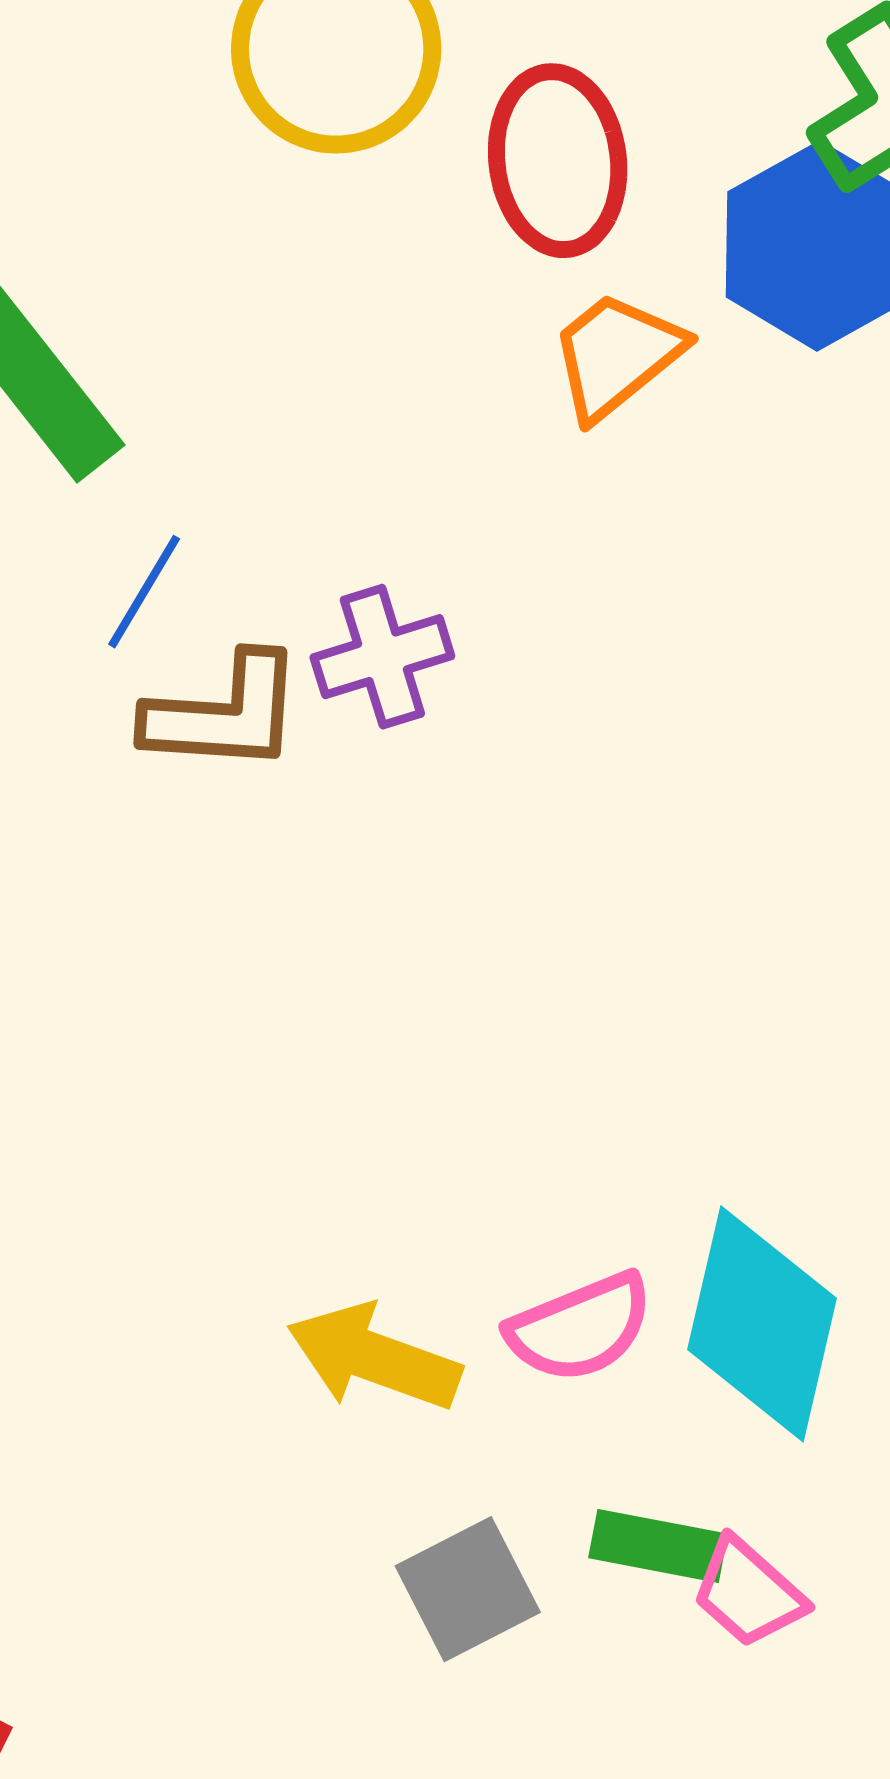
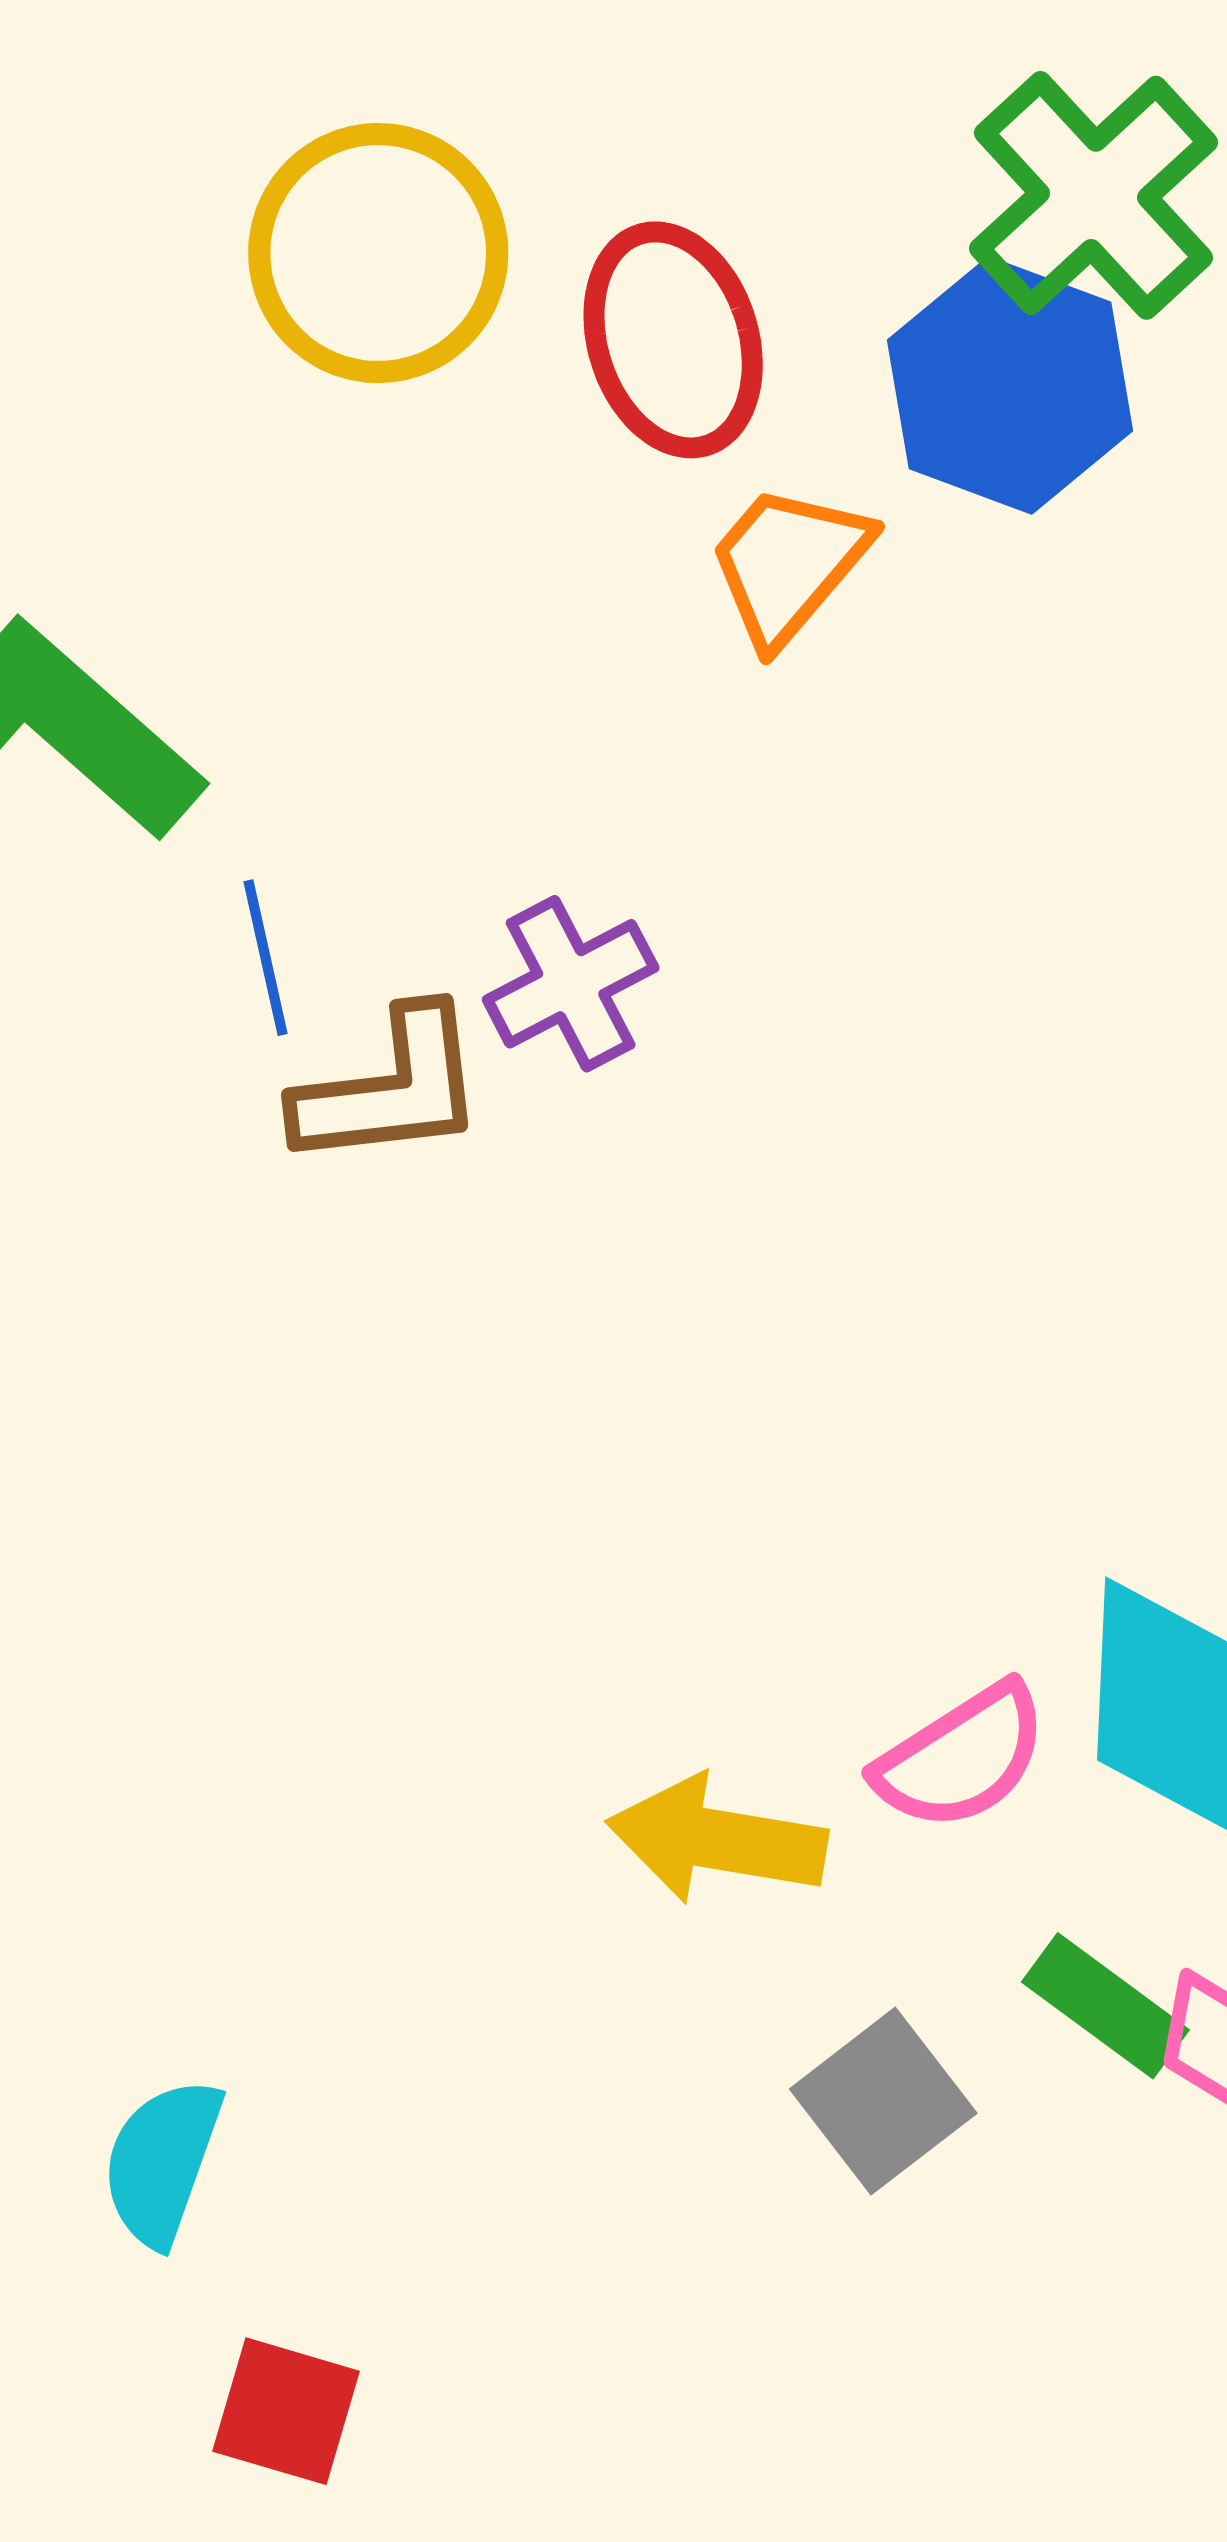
blue line: (144, 592) -> (266, 958), turned -33
green rectangle: (658, 1546) -> (1105, 2006), turned 36

